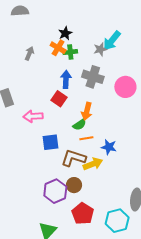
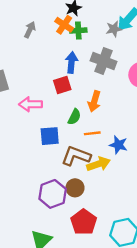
red square: (59, 99) -> (62, 85), turned 35
green semicircle: (80, 125) -> (74, 117), moved, turned -32

